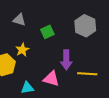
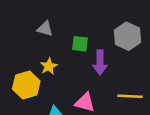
green square: (47, 32) -> (80, 44), turned 32
purple arrow: (66, 60) -> (100, 62), moved

